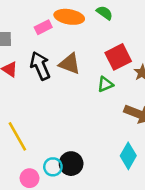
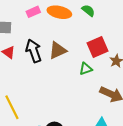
pink rectangle: (43, 27) -> (33, 12), moved
brown triangle: (70, 64) -> (58, 50), turned -48

